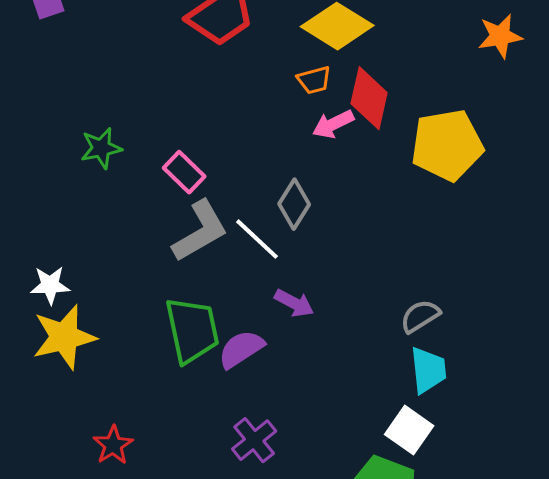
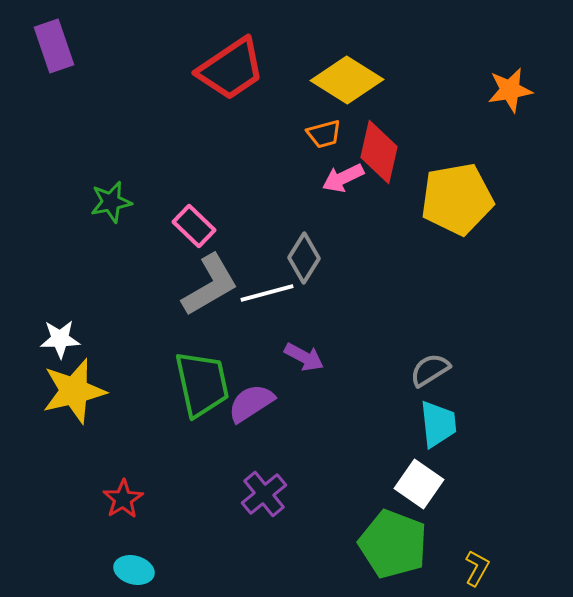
white line: (257, 239) -> (267, 293), turned -58

